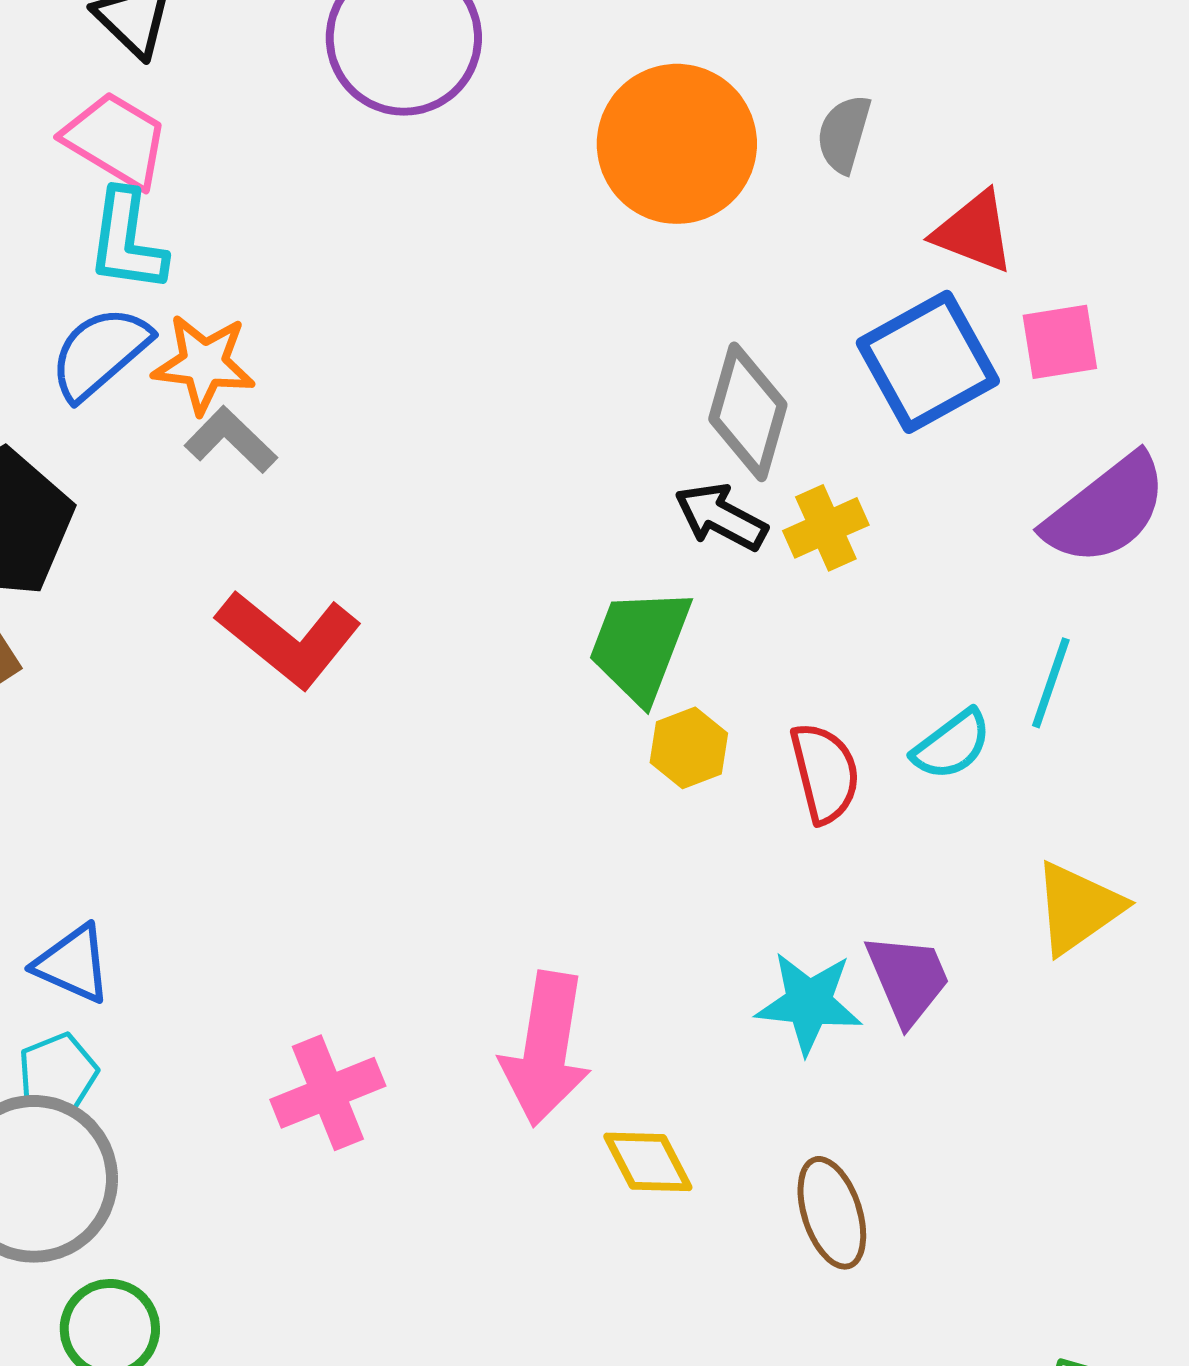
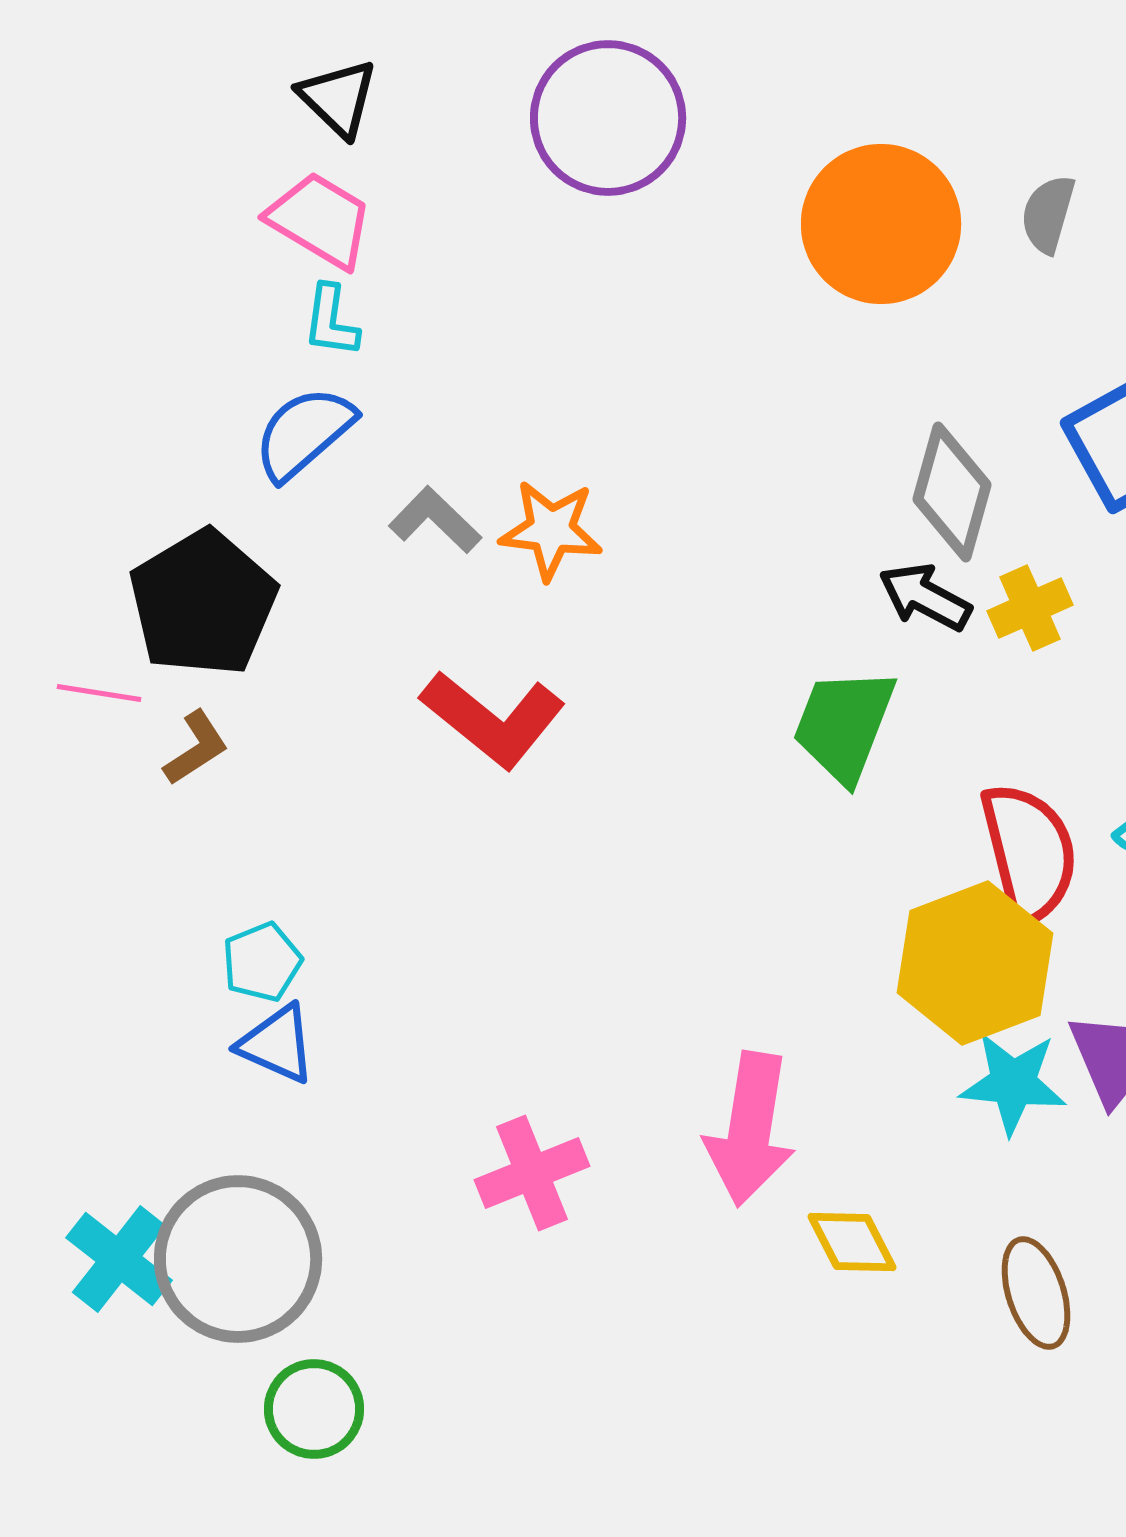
cyan L-shape: (127, 241) -> (331, 321), size x0.7
orange star: (204, 364) -> (551, 530), moved
yellow hexagon: (689, 748) -> (975, 963), moved, size x2.0
red semicircle: (825, 773) -> (1029, 853), size x1.4
cyan pentagon: (58, 1073) -> (262, 962), moved

